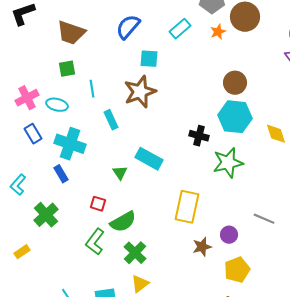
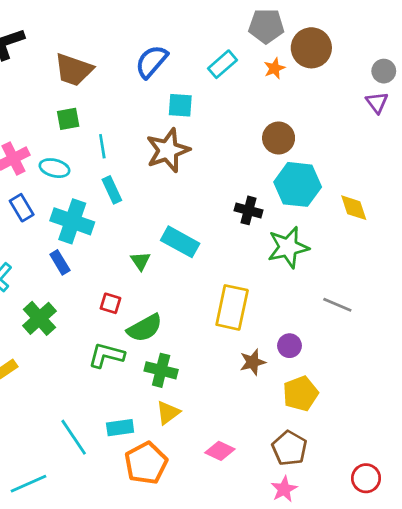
brown circle: (235, 83) -> (279, 138), moved
cyan rectangle: (111, 120) -> (112, 190), moved
gray line: (264, 219) -> (337, 305), moved
green L-shape: (95, 242) -> (106, 355), turned 68
green cross: (135, 253) -> (161, 370), turned -30

